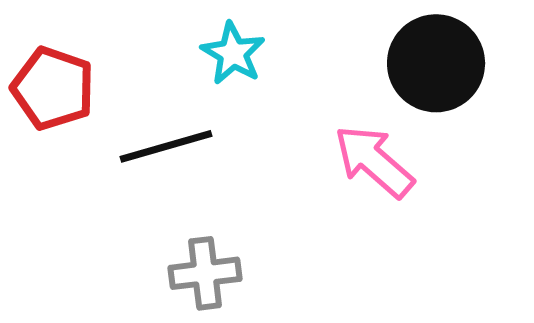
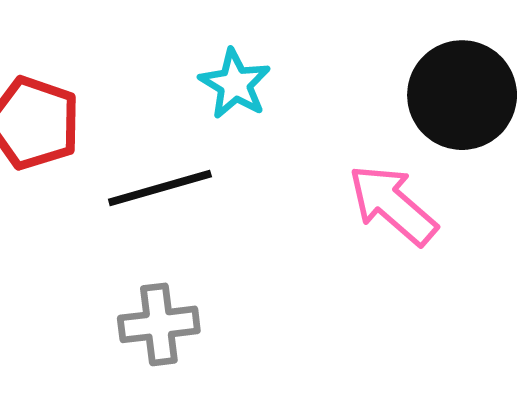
gray cross: (205, 273) -> (159, 324), moved

